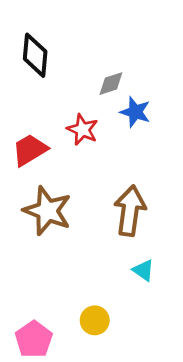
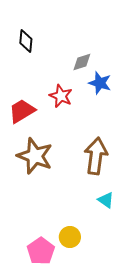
black diamond: (35, 55) -> (26, 41), size x0.7
pink pentagon: (34, 339) -> (41, 251), moved

